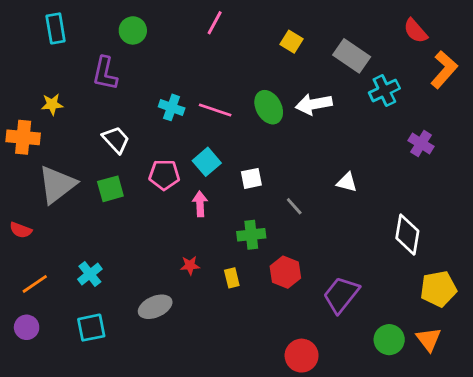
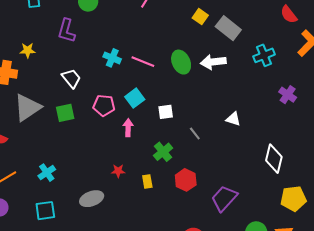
gray rectangle: (352, 56) -> (228, 28), moved
green cross: (251, 235) -> (163, 152), turned -36

